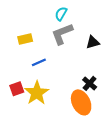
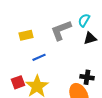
cyan semicircle: (61, 14) -> (84, 20), moved
black cross: (90, 83) -> (87, 77), turned -32

